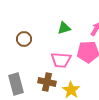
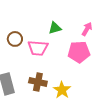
pink trapezoid: (61, 60) -> (38, 48), moved

